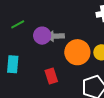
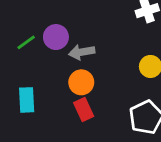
purple circle: (42, 36) -> (56, 37), moved
orange circle: (77, 52) -> (81, 82), moved, size x0.7

